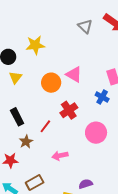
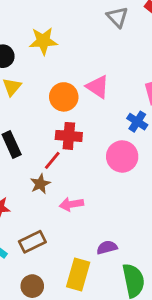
red cross: (69, 110) -> (69, 136), moved, turned 36
pink circle: (96, 133) -> (122, 156), moved
brown star: (26, 142) -> (40, 184), moved

